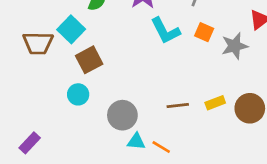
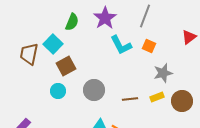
brown trapezoid: (38, 43) -> (29, 54), turned 100
gray star: (235, 46) -> (163, 73), moved
gray circle: (122, 115) -> (94, 90), moved

